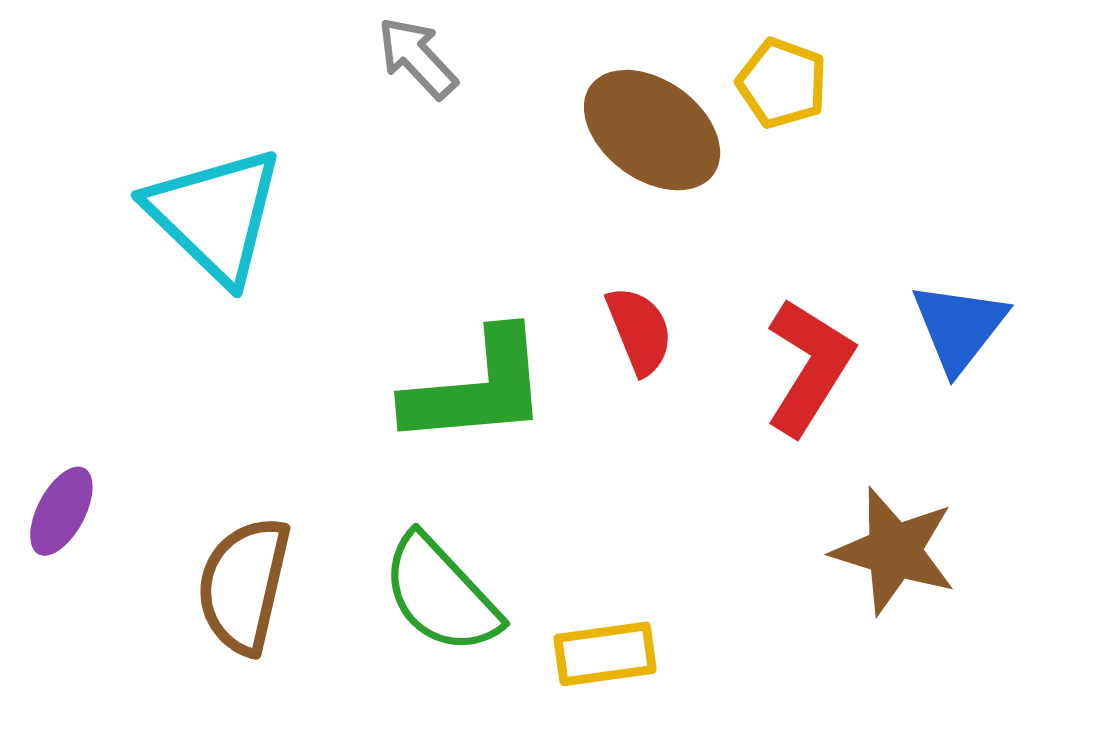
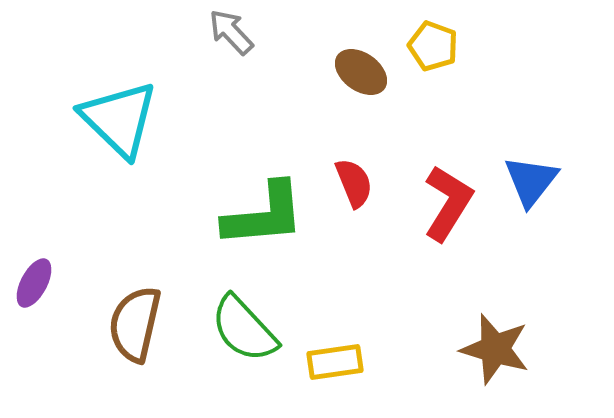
brown ellipse: (652, 130) -> (361, 72), size x0.7
brown star: (894, 551) -> (495, 349), moved

